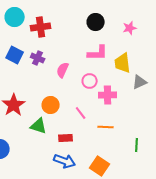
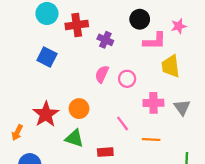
pink L-shape: (98, 53) -> (155, 41), moved
purple cross: (38, 58) -> (105, 40), moved
pink circle: (90, 81) -> (127, 79), moved
gray triangle: (140, 82) -> (182, 107), moved, turned -42
orange circle: (51, 105) -> (79, 109), moved

